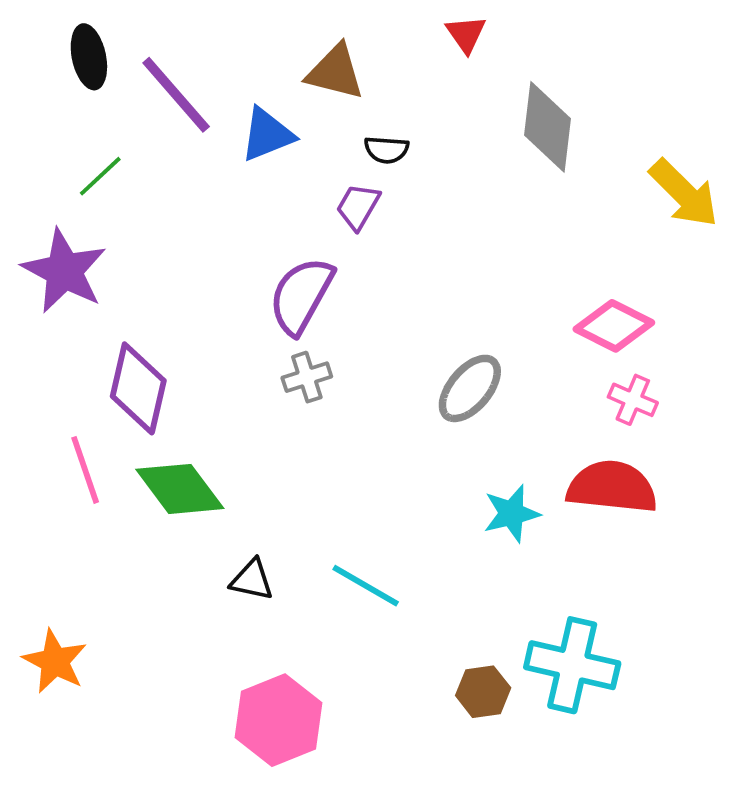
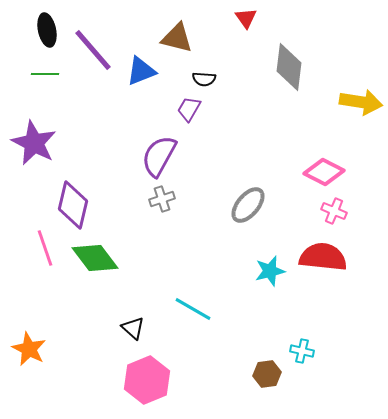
green line: (100, 176) -> (45, 74), moved, turned 44
yellow arrow: (684, 193) -> (361, 102), turned -36
black triangle: (252, 580) -> (133, 328), moved, turned 30
cyan cross: (572, 665) -> (302, 351), size x0.5
brown hexagon: (483, 692) -> (267, 374), moved

